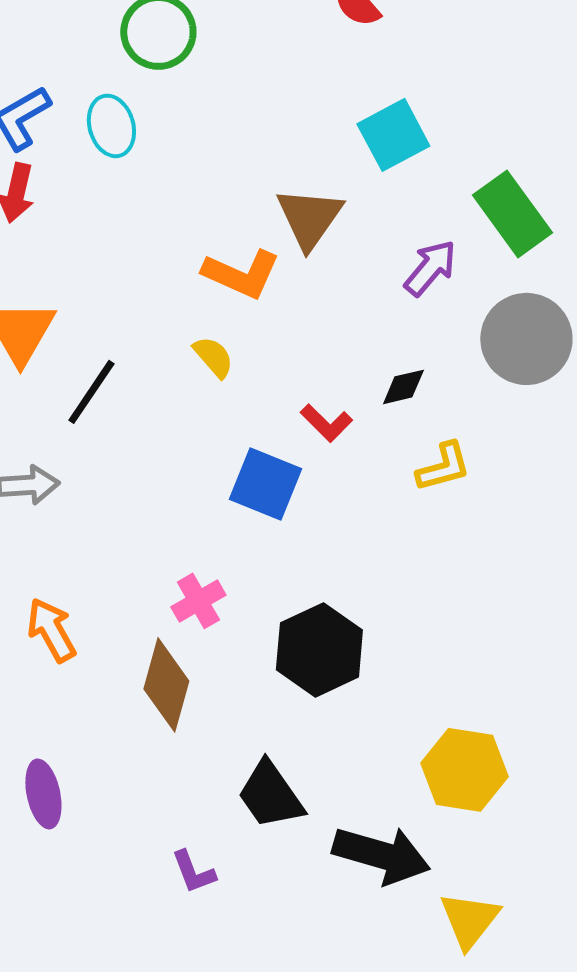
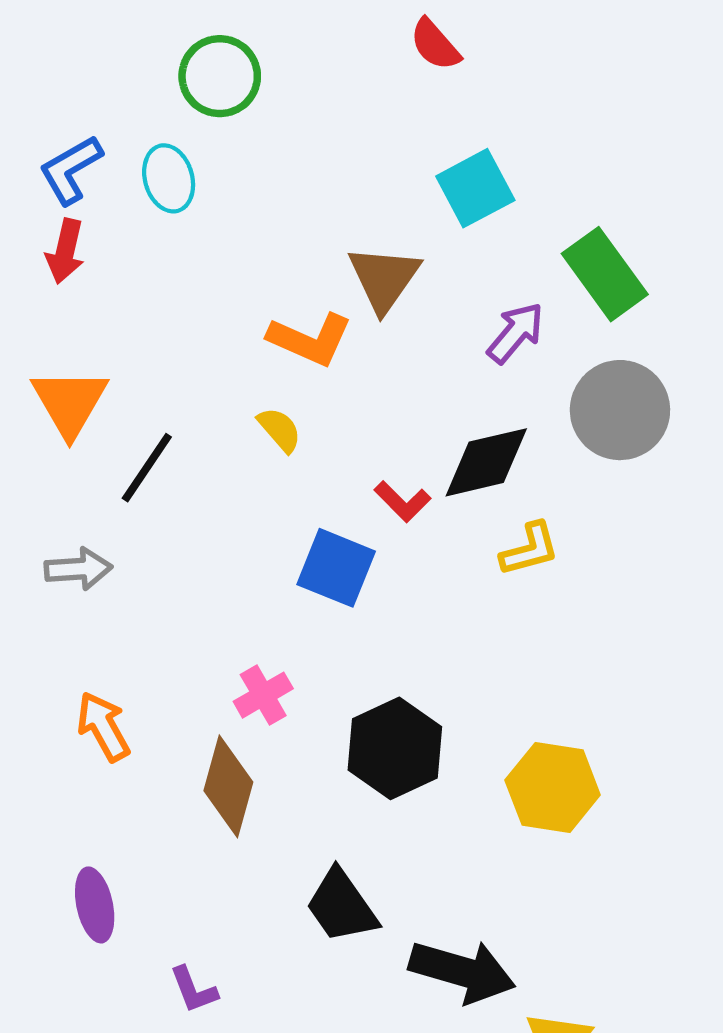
black diamond: (403, 387) -> (486, 462), size x1.8
yellow hexagon: (464, 770) -> (553, 787), moved
purple L-shape: (193, 872) -> (194, 990), moved

